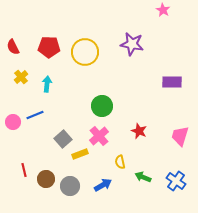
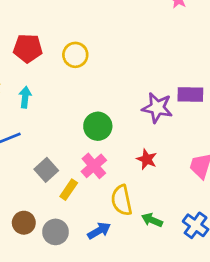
purple star: (132, 44) -> (157, 108), moved
yellow circle: (85, 52) -> (75, 55), size x0.7
yellow rectangle: (80, 154) -> (69, 190), turned -35
yellow semicircle: (120, 162) -> (122, 200), size x1.6

